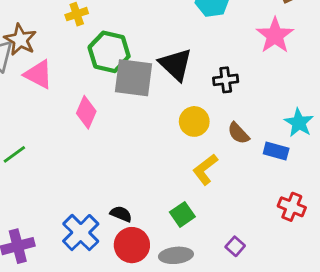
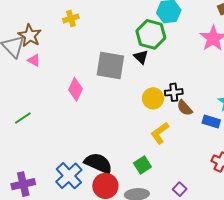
green hexagon: (109, 52) -> (151, 34), moved
black triangle: (176, 64) -> (141, 57), size x0.6
pink triangle: (38, 74) -> (34, 60), moved, size x0.6
black cross: (226, 80) -> (174, 92), moved
black semicircle: (121, 214) -> (98, 163), size x1.8

